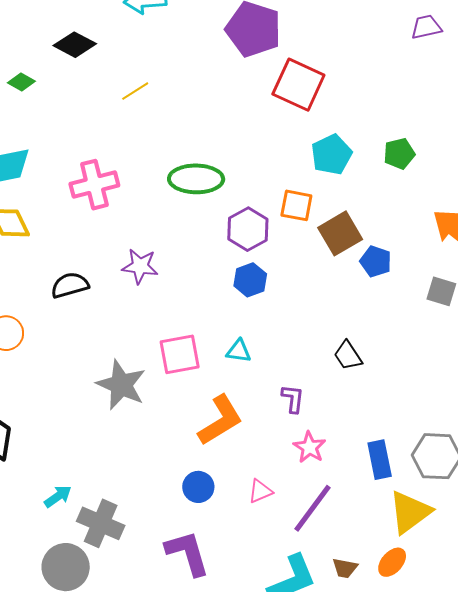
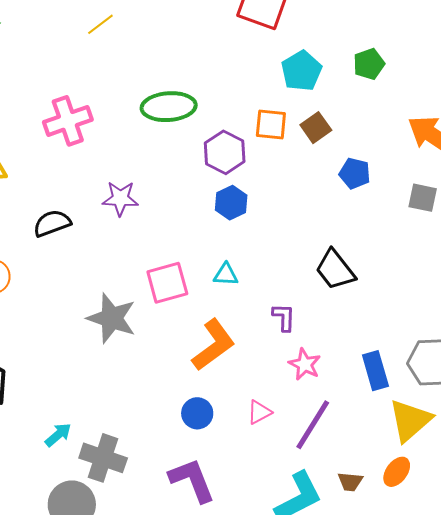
brown square: (340, 233) -> (316, 128), moved, size x0.7
black trapezoid: (348, 356) -> (335, 270), size x1.4

